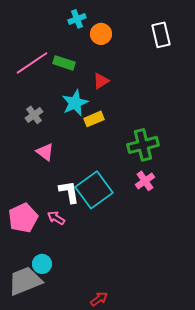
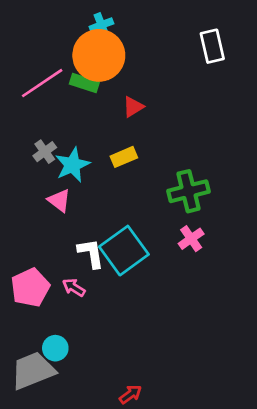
orange circle: (101, 34) -> (99, 55), moved, size x1.8
cyan star: (75, 103) -> (72, 165), moved

